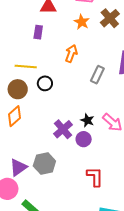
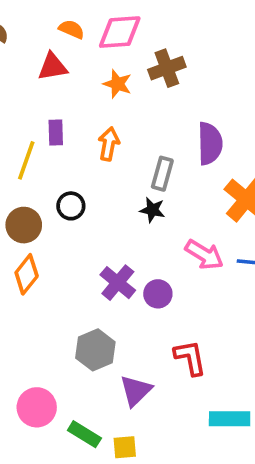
brown cross: (110, 18) -> (167, 68), turned 30
purple rectangle: (38, 32) -> (56, 133), moved
yellow line: (26, 67) -> (26, 160), moved, turned -65
black star: (87, 120) -> (152, 210), moved
purple triangle: (18, 167) -> (136, 391), moved

